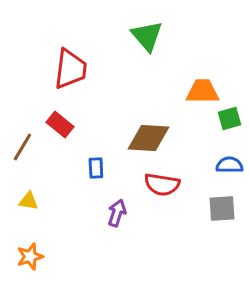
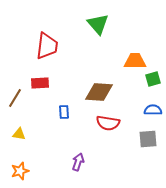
red rectangle: (60, 124) -> (40, 83), turned -42
purple arrow: (117, 213) -> (78, 162), moved

